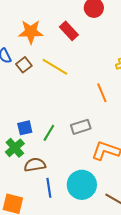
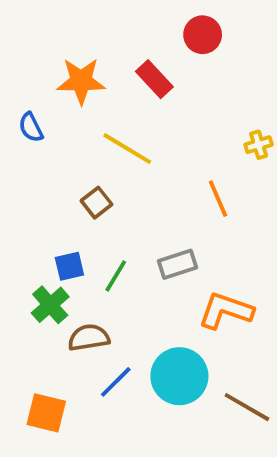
brown square: (24, 65) -> (96, 203), moved
blue line: (49, 188) -> (116, 382), turned 54

